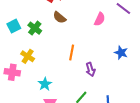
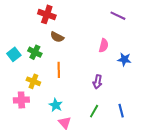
pink semicircle: (100, 19) -> (104, 45), moved
orange line: (72, 53) -> (59, 70), moved
purple arrow: (90, 69) -> (98, 82), turned 40

